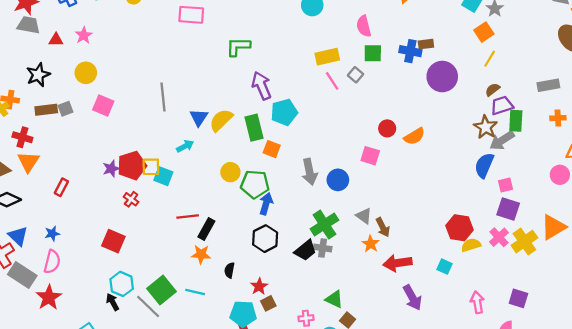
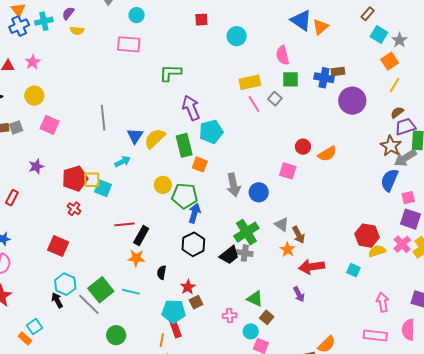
purple star: (111, 169) -> (36, 166), moved
purple arrow: (412, 298) -> (299, 294), moved, size x0.7

